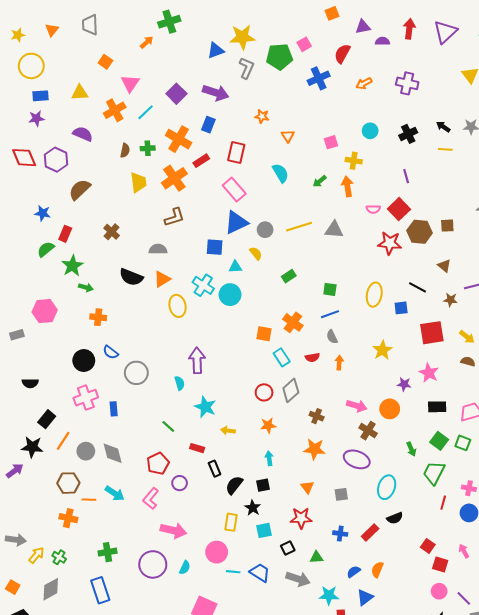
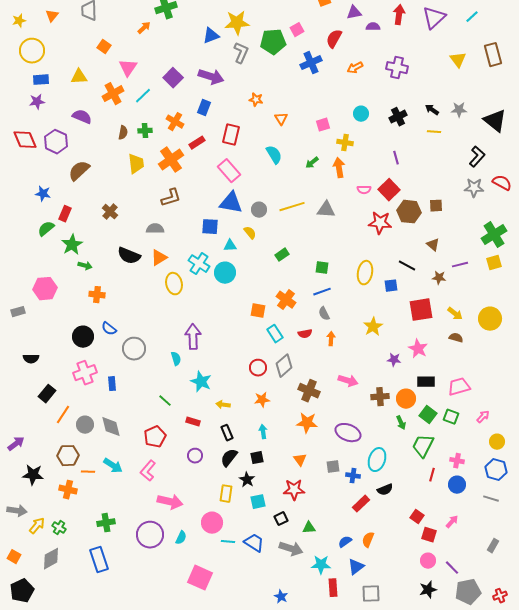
orange cross: (179, 139) -> (175, 122), size x0.7
blue triangle: (236, 222) -> (231, 203), turned 35
orange circle: (390, 409) -> (406, 399), moved
brown cross: (317, 416) -> (309, 391), size x1.5
brown cross: (368, 431) -> (380, 397), moved, turned -36
black star: (32, 447) -> (33, 475), moved
black rectangle: (215, 469) -> (227, 433), moved
purple circle: (180, 483) -> (195, 456), moved
blue cross: (340, 534) -> (353, 476), moved
pink arrow: (464, 551) -> (452, 522), turned 72

